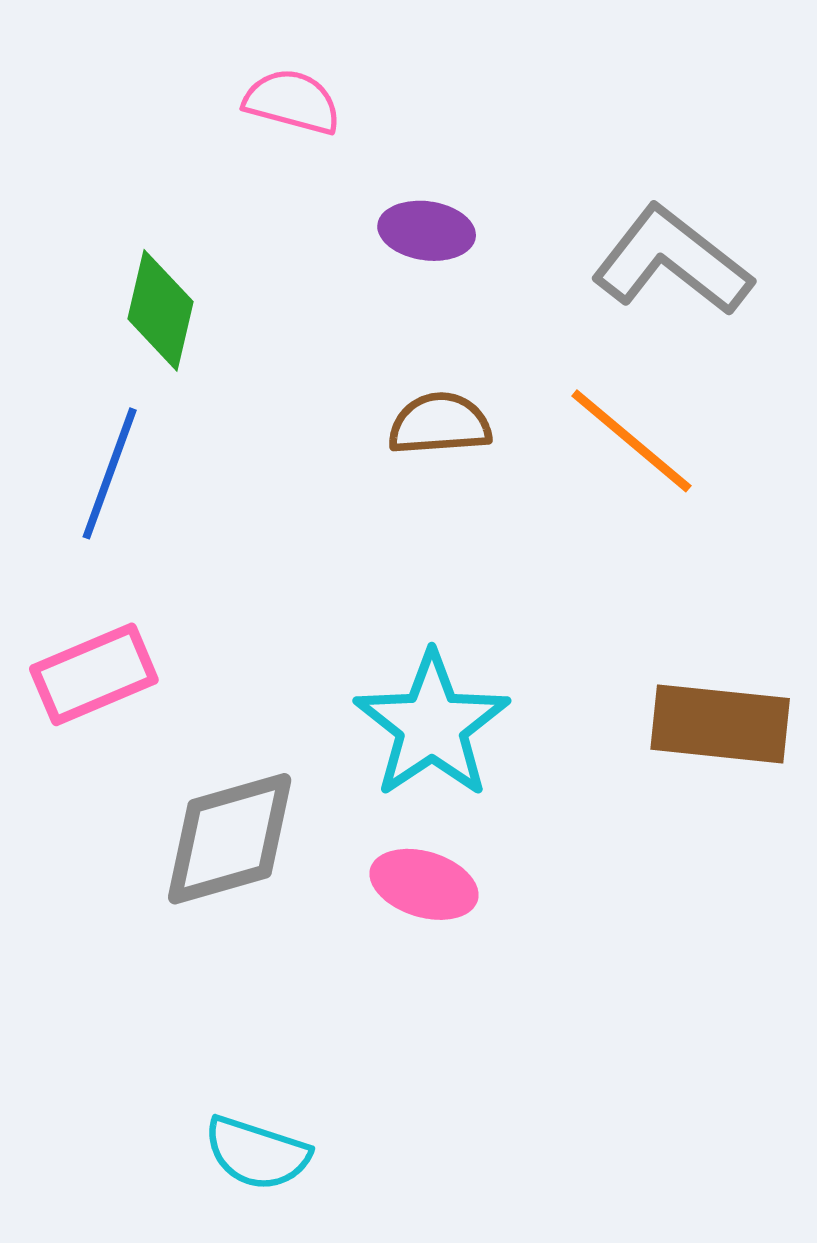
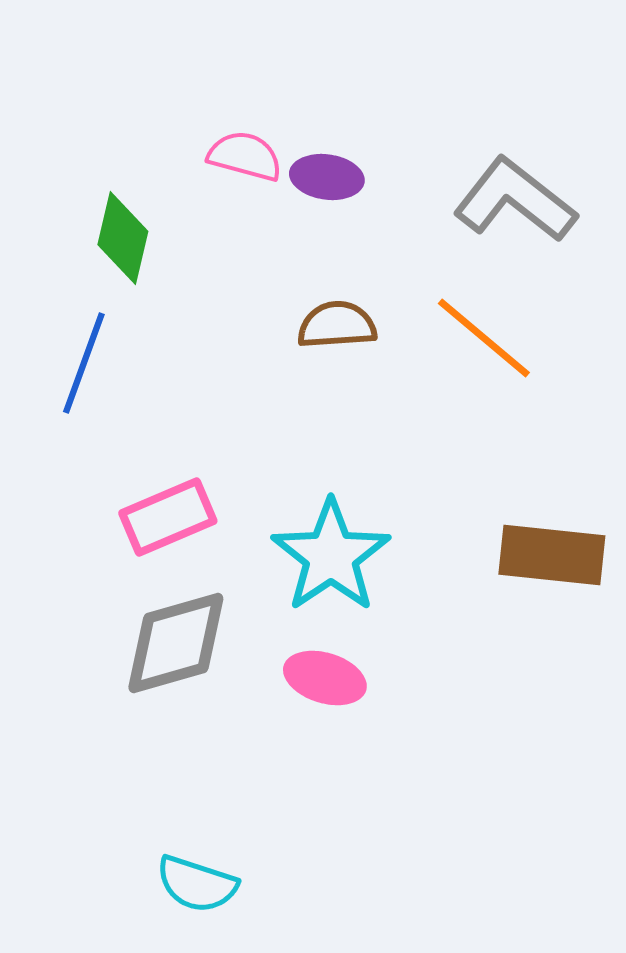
pink semicircle: (292, 102) -> (245, 156), moved
pink rectangle: (94, 674) -> (168, 517), moved

